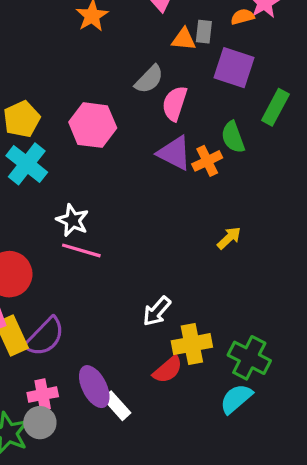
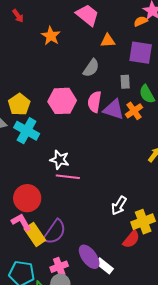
gray rectangle: (204, 32) -> (125, 82), moved
pink semicircle: (175, 103) -> (94, 102), moved

